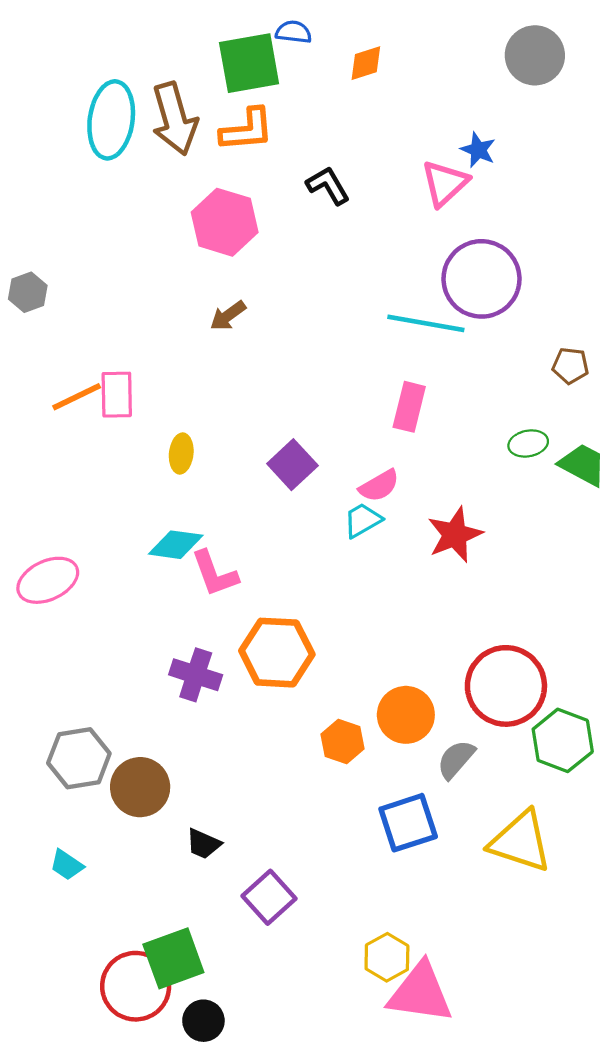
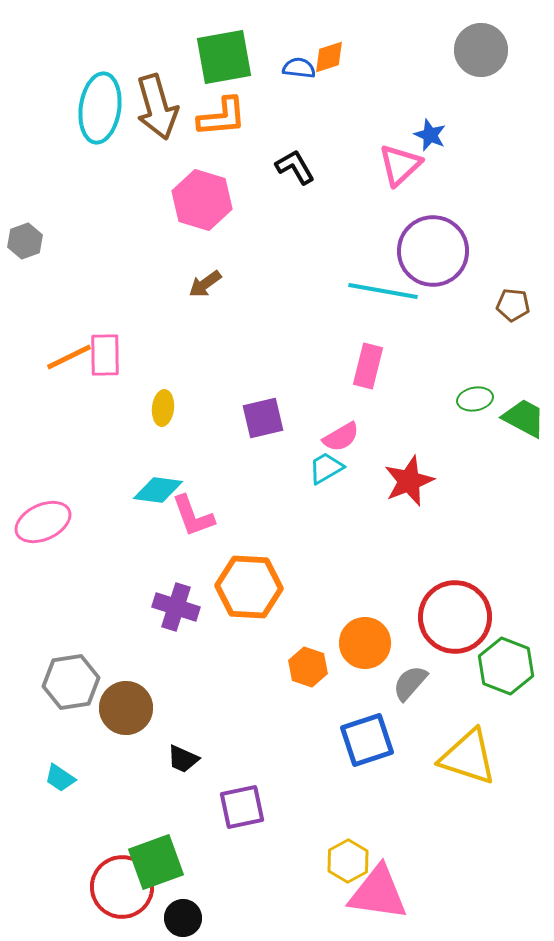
blue semicircle: (294, 32) -> (299, 68), moved
gray hexagon: (28, 292) -> (25, 241), moved
brown pentagon: (570, 366) -> (513, 305), moved
purple square: (292, 465) -> (263, 418), turned 30
purple square: (269, 897) -> (242, 807), turned 30

